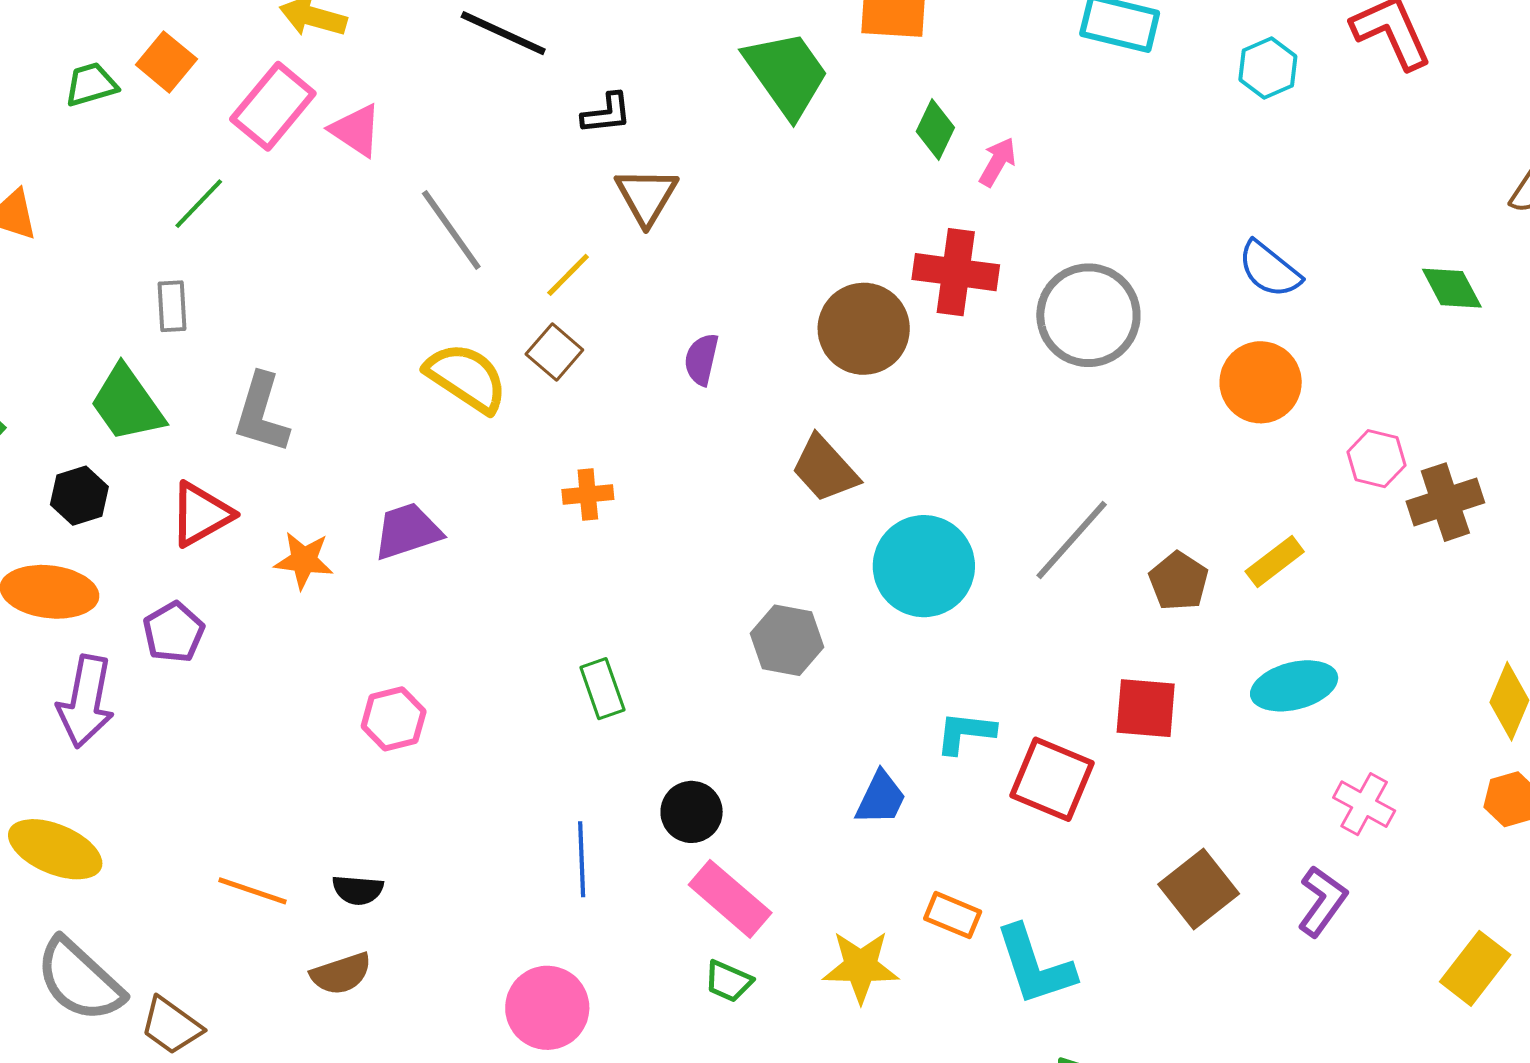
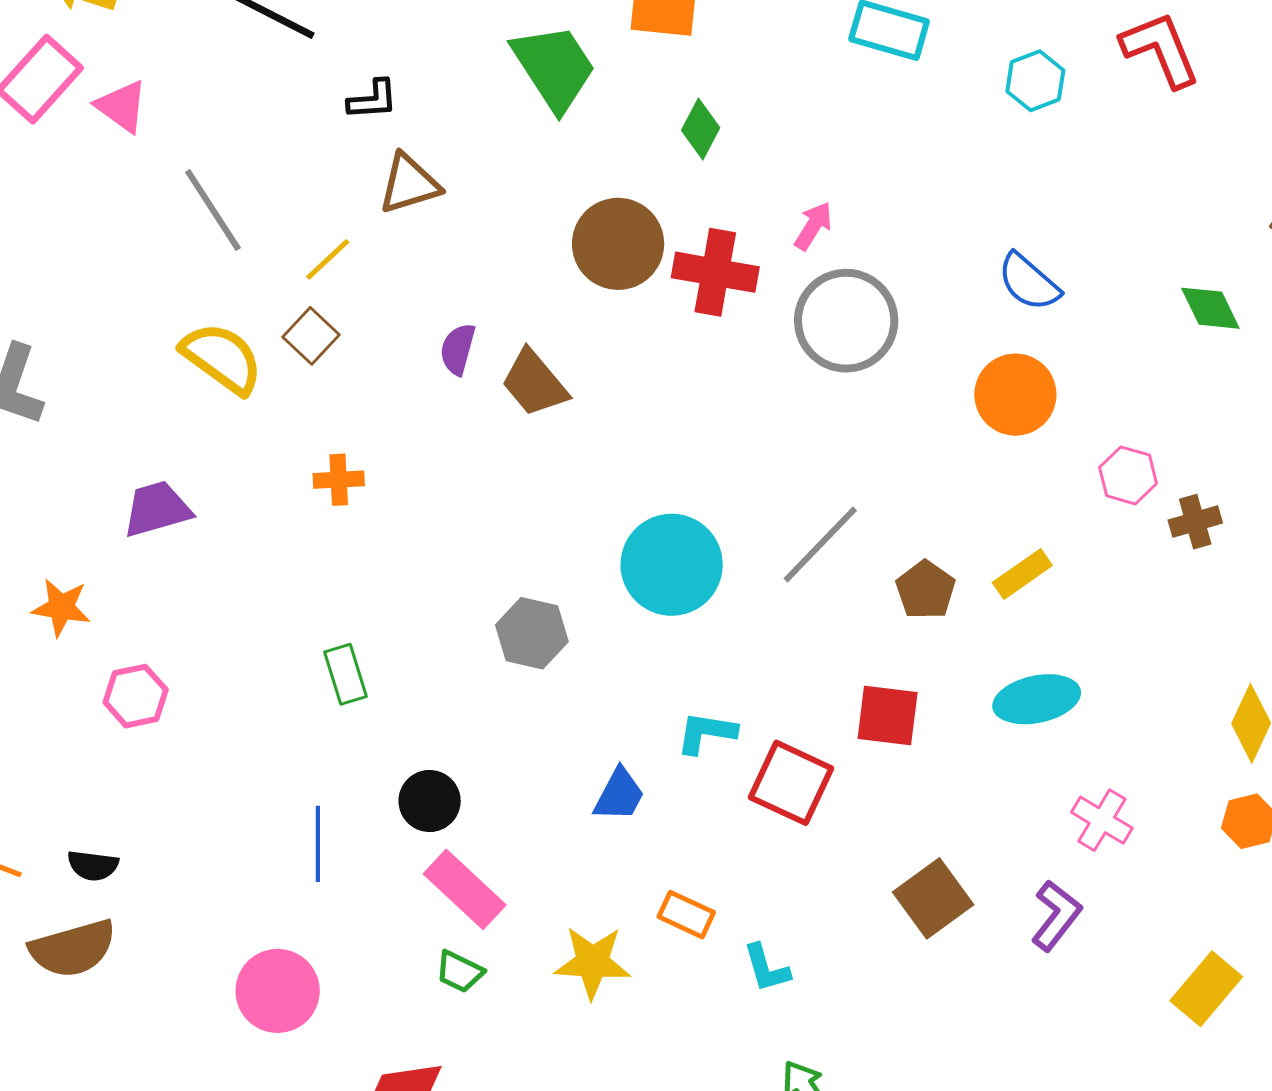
pink arrow: (997, 162) -> (813, 226), moved
brown triangle: (646, 196) -> (409, 184), turned 40
brown circle: (864, 329) -> (618, 244), moved
brown trapezoid: (825, 469) -> (534, 383), moved
brown cross: (1445, 502) -> (1195, 522), size x0.7
orange star: (304, 560) -> (61, 607), moved
cyan L-shape: (1035, 965) -> (766, 968), size x0.6
brown semicircle: (341, 974) -> (73, 949), size x1.4

